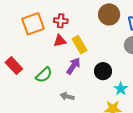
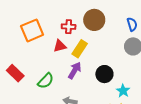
brown circle: (109, 14) -> (94, 20), moved
red cross: (61, 21) -> (69, 27), moved
yellow rectangle: (80, 45) -> (80, 49), turned 66

